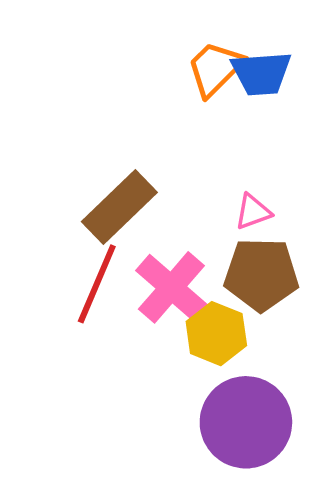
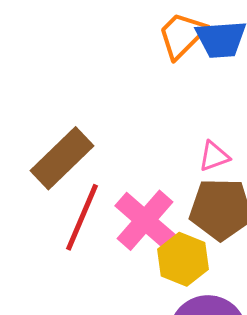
brown rectangle: (119, 207) -> (62, 158), moved

